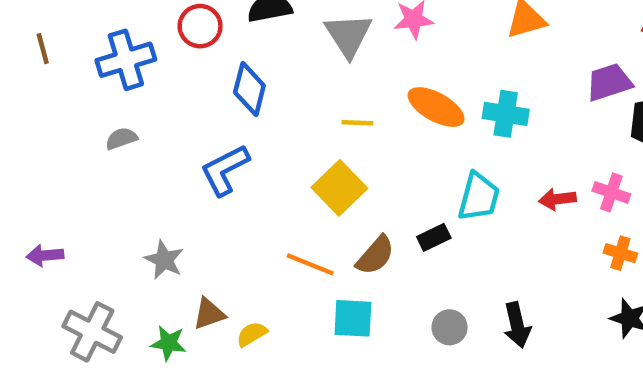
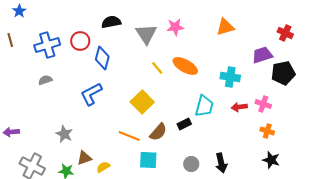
red circle: (200, 26) -> (80, 41), moved
cyan cross: (506, 114) -> (230, 77), moved
yellow line: (357, 123) -> (157, 68), moved, turned 48

